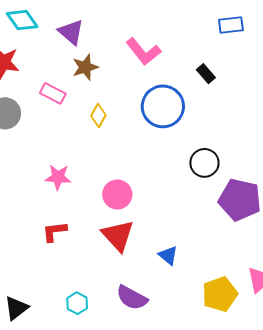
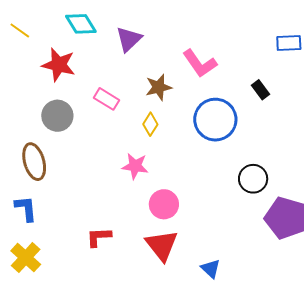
purple triangle: (71, 32) -> (129, 39), turned 32
brown star: (85, 67) -> (159, 87), moved
pink star: (58, 177) -> (135, 166), moved

